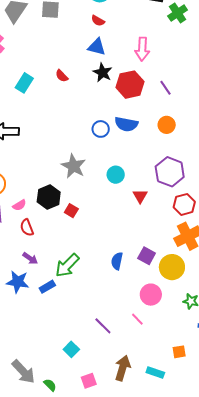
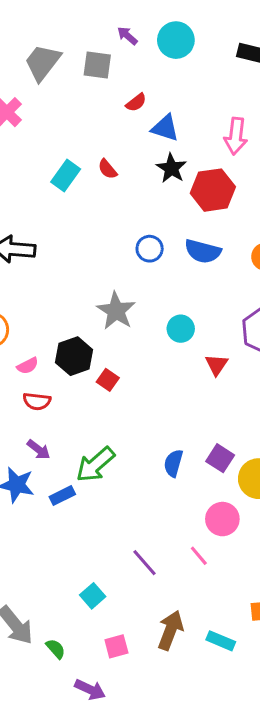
red semicircle: (98, 21) -> (136, 102), moved, turned -72
cyan rectangle: (24, 83) -> (66, 175), moved
blue circle: (101, 129) -> (150, 249), moved
red semicircle: (27, 228) -> (37, 401), turned -66

